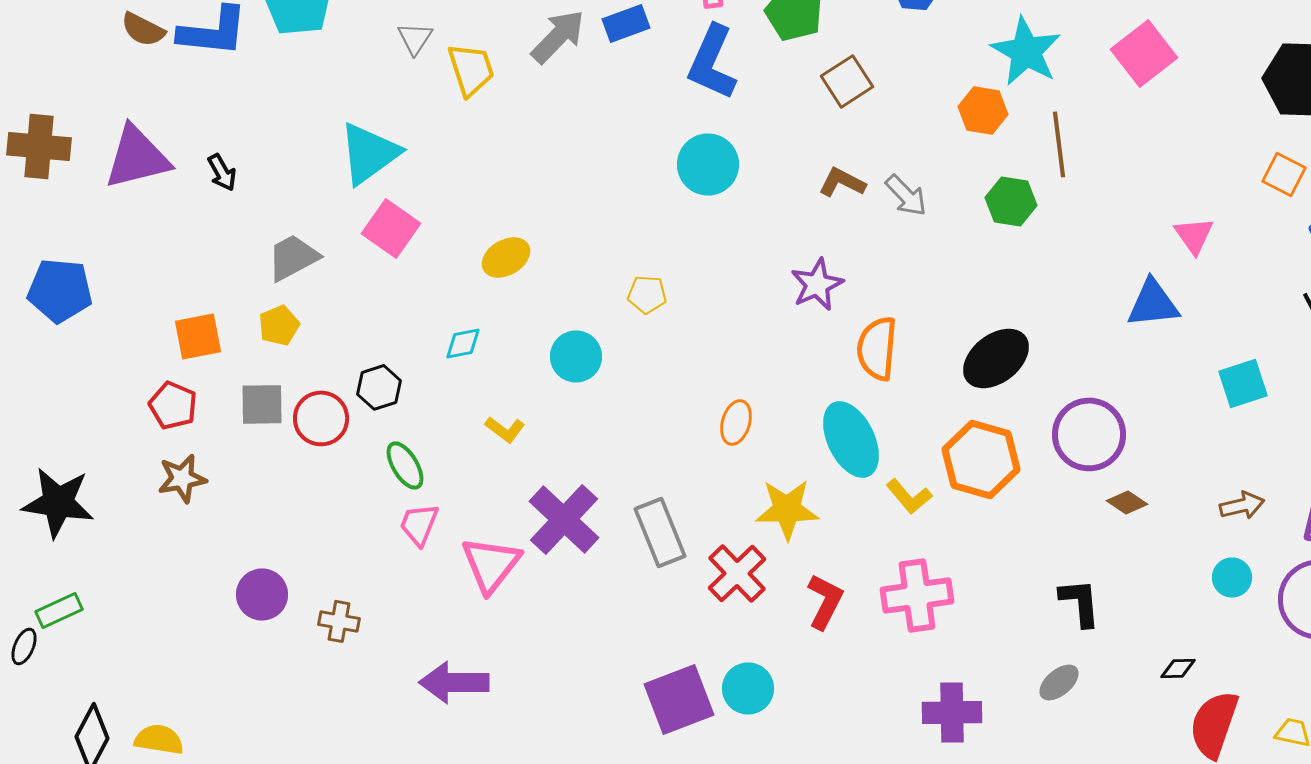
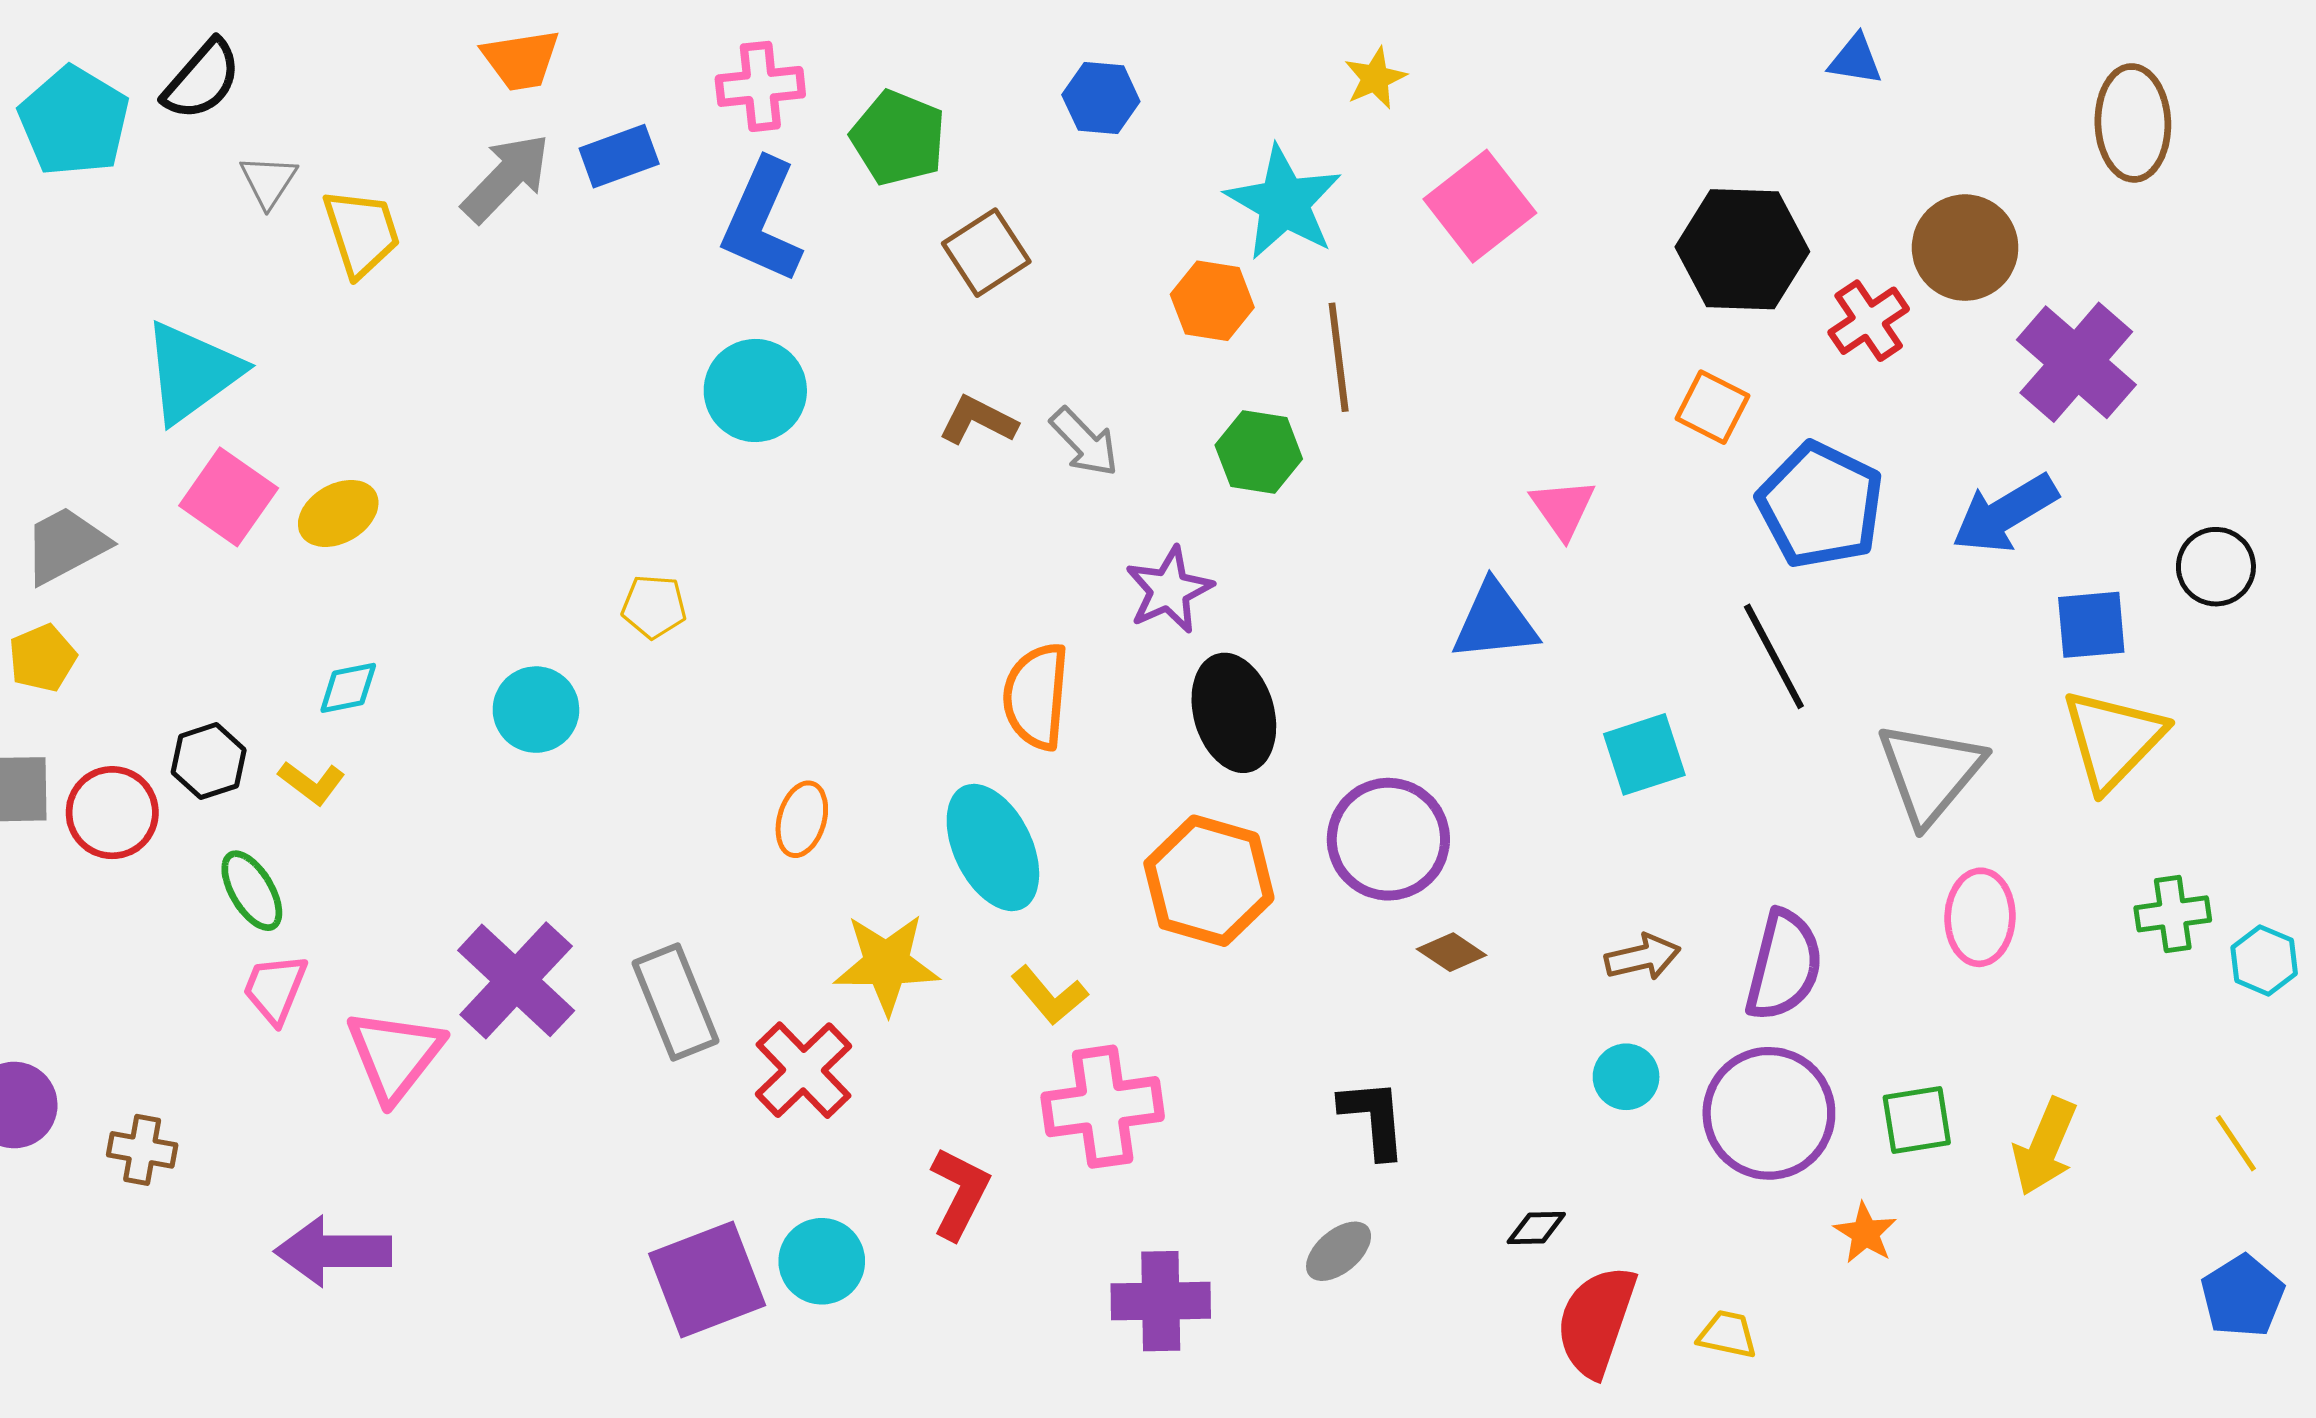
yellow ellipse: (506, 257) -> (338, 513), moved
purple star: (817, 284) -> (1169, 590), moved
black ellipse: (996, 358) -> (1234, 713), turned -68
yellow L-shape: (505, 429) -> (312, 783), moved
yellow L-shape: (909, 496) -> (1049, 995), moved
red L-shape: (825, 601) -> (960, 1193), moved

